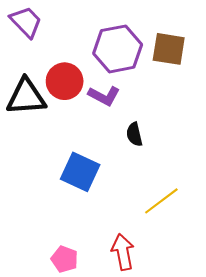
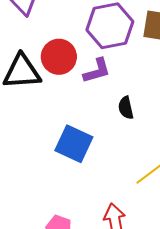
purple L-shape: (104, 96) -> (97, 71), turned -44

